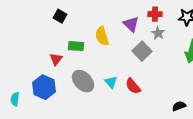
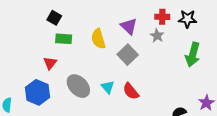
red cross: (155, 14) -> (162, 17), moved
green rectangle: (76, 46) -> (64, 39), moved
gray square: (142, 51) -> (128, 55), moved

